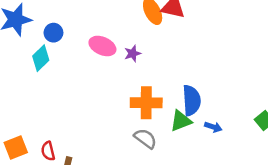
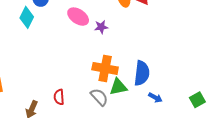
cyan diamond: (41, 58) -> (27, 17), turned -30
green triangle: (181, 121) -> (118, 87), moved
red semicircle: (48, 151) -> (59, 97), moved

